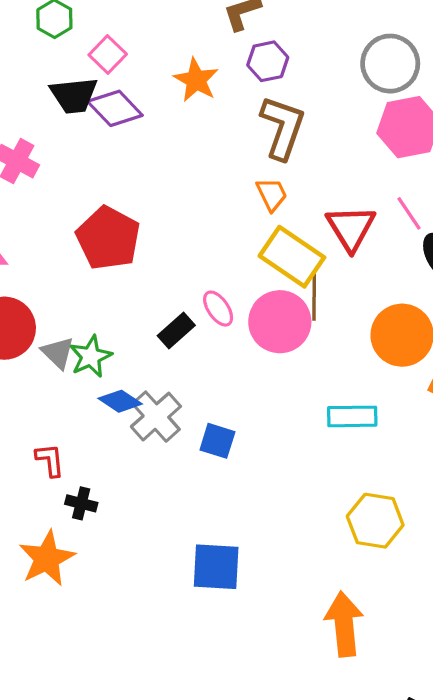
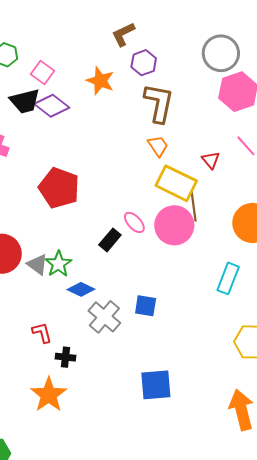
red triangle: (351, 228) -> (211, 160), size x0.6
cyan rectangle: (352, 416) -> (228, 278), turned -60
gray cross: (156, 417) -> (104, 317), moved

